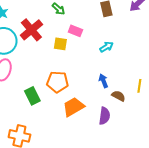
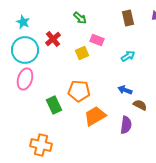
red cross: (31, 30) -> (53, 39), size x0.7
yellow square: (60, 44) -> (82, 53), turned -32
blue arrow: (103, 81) -> (125, 90), turned -48

